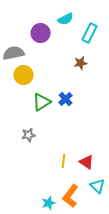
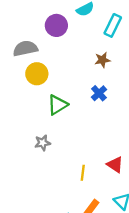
blue cross: (66, 99) -> (99, 93), moved
red triangle: (87, 162) -> (115, 165), moved

